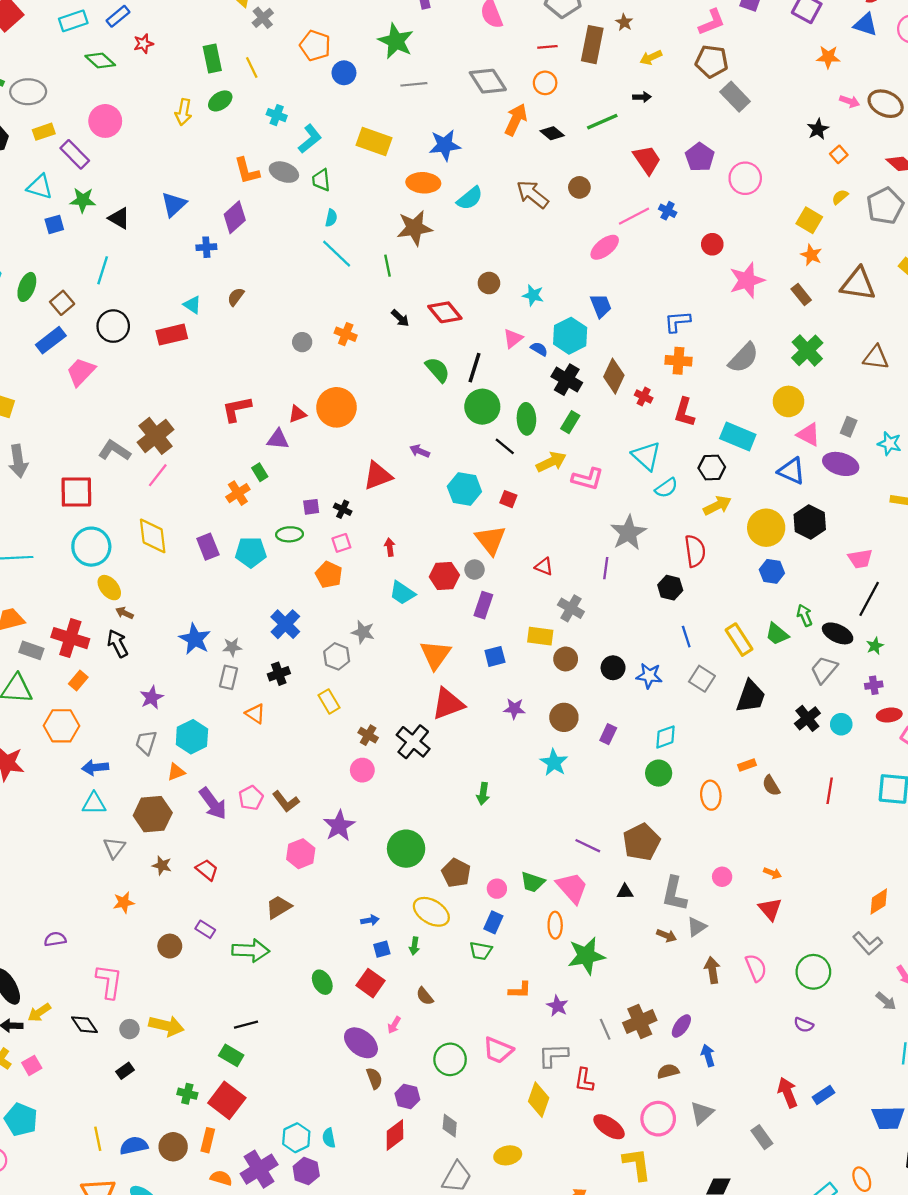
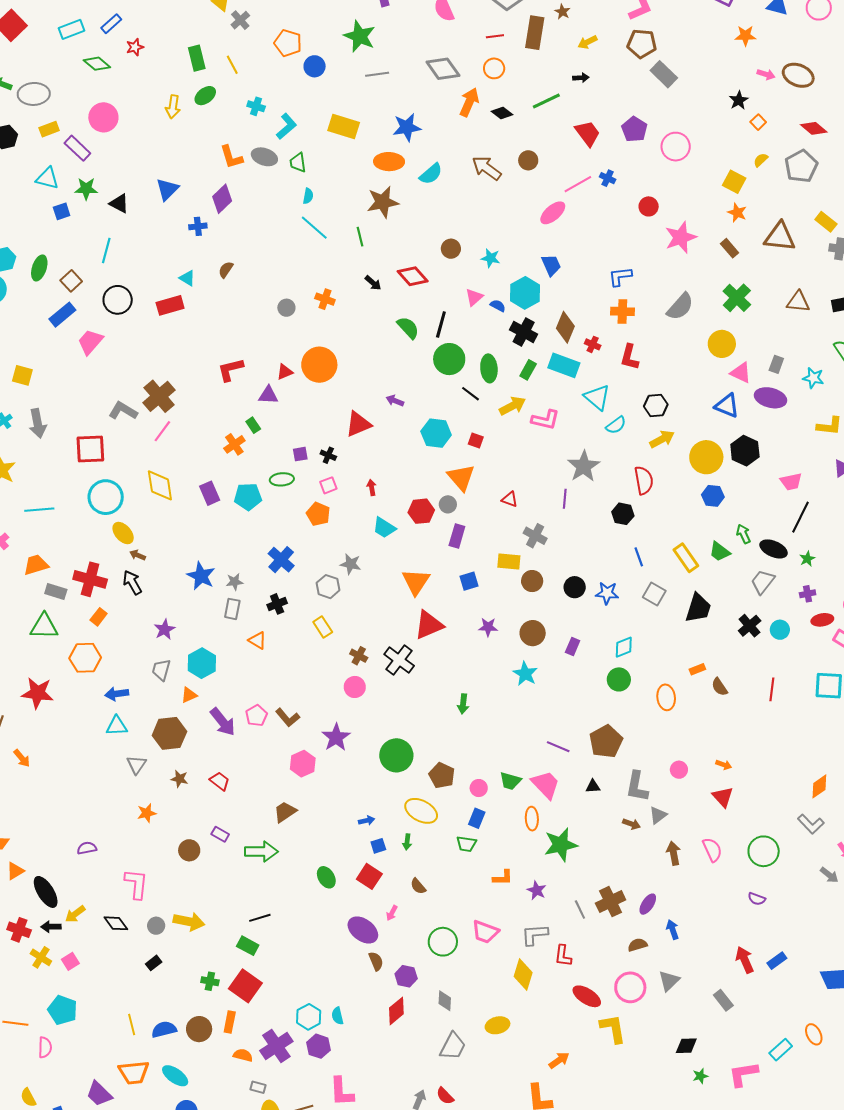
cyan rectangle: (738, 437) -> (564, 365), moved

